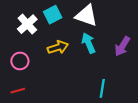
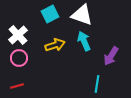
white cross: (27, 24) -> (18, 35), moved
purple arrow: (122, 46) -> (111, 56), moved

